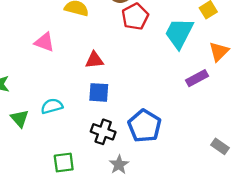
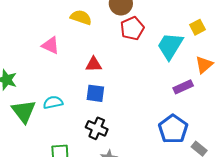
green triangle: (20, 118) -> (24, 111), size x1.5
blue pentagon: (144, 126) -> (173, 129), moved

